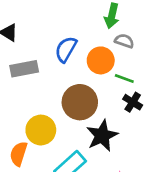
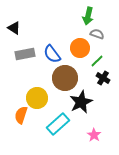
blue semicircle: (66, 49) -> (52, 54), moved, turned -66
green line: (124, 79) -> (97, 61), turned -64

